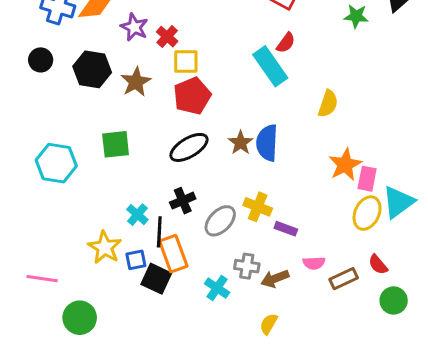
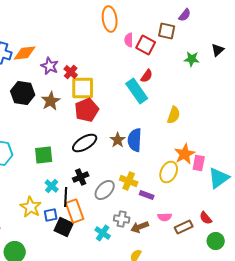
yellow square: (186, 62) -> (83, 88), size x1.4
green square: (116, 144) -> (44, 155), moved
yellow ellipse: (367, 213) -> (169, 172), moved

